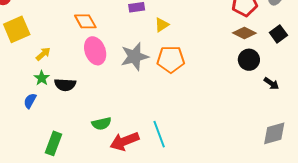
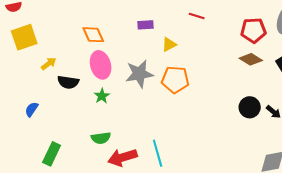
black circle: (249, 60) -> (250, 107), moved
green star: (42, 78) -> (102, 96), moved
black semicircle: (65, 85) -> (68, 82), moved

